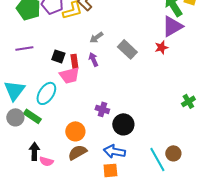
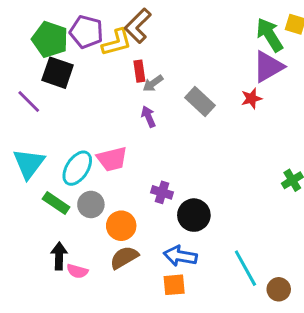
purple line: (24, 48) -> (29, 101), moved, turned 54
black square: (58, 56) -> (58, 73), moved, size x1.5
red rectangle: (74, 61) -> (139, 71), moved
pink trapezoid: (69, 75) -> (112, 159), moved
gray circle: (15, 117) -> (91, 204), moved
brown circle: (173, 153) -> (279, 289), moved

